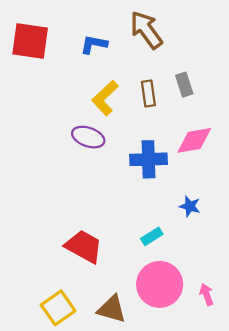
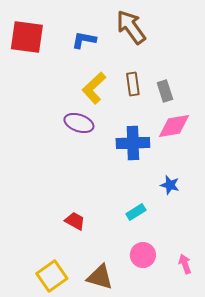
gray rectangle: (184, 85) -> (165, 91), moved
red trapezoid: (84, 246) -> (75, 221), size x0.6
pink circle: (160, 284) -> (143, 255), size x0.6

